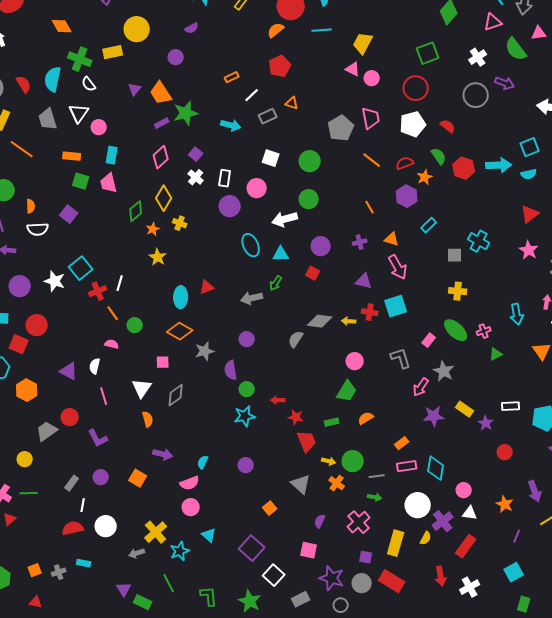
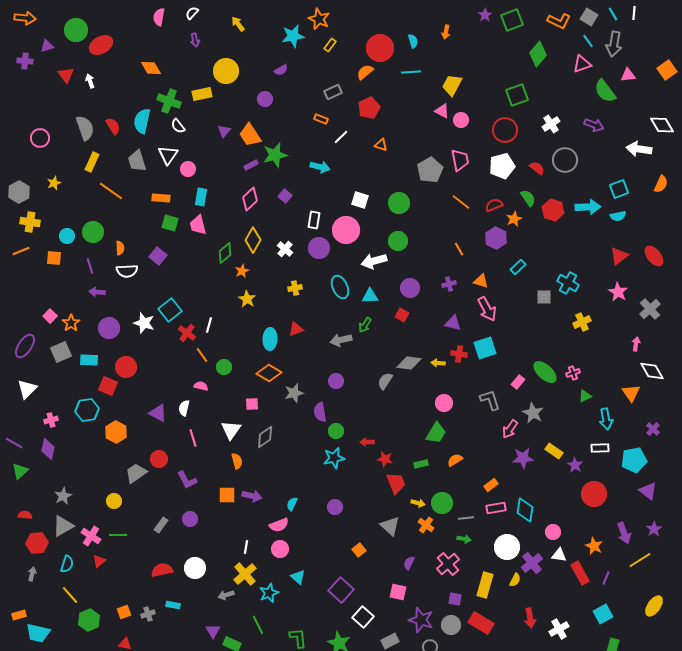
white cross: (478, 57) -> (551, 124), moved
orange rectangle: (232, 77) -> (321, 119), turned 48
gray circle: (476, 95) -> (565, 160), moved
gray rectangle: (268, 116) -> (333, 92), moved
white cross: (196, 177) -> (285, 249), moved
pink circle: (257, 188) -> (346, 230), size x1.4
yellow cross: (180, 223) -> (295, 288), moved, turned -32
red cross: (98, 291) -> (187, 333), turned -30
yellow cross: (458, 291) -> (582, 322), moved, turned -30
cyan arrow: (517, 314) -> (606, 419), moved
red circle: (505, 452) -> (594, 494), size x1.6
orange square: (138, 478) -> (227, 495), moved, turned -30
white line: (83, 505) -> (246, 547), moved
red rectangle: (466, 546) -> (580, 573), moved, turned -65

